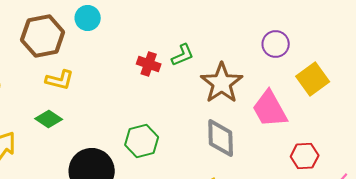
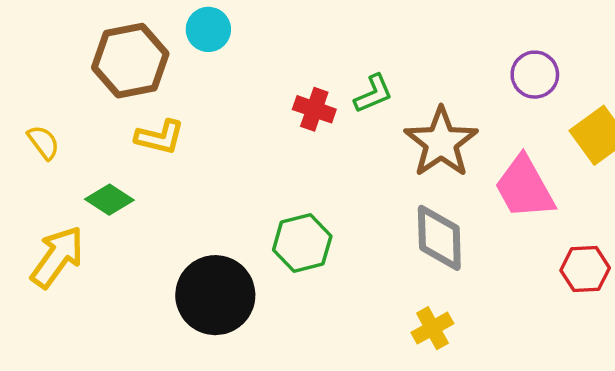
green diamond: (49, 119) -> (109, 200), moved

